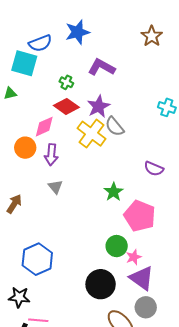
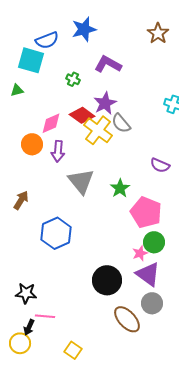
red diamond: (66, 106) -> (82, 115), moved
gray triangle: (55, 187) -> (81, 181), moved, size x1.8
green circle: (117, 246) -> (154, 242), moved
blue hexagon: (37, 259) -> (56, 233), moved

